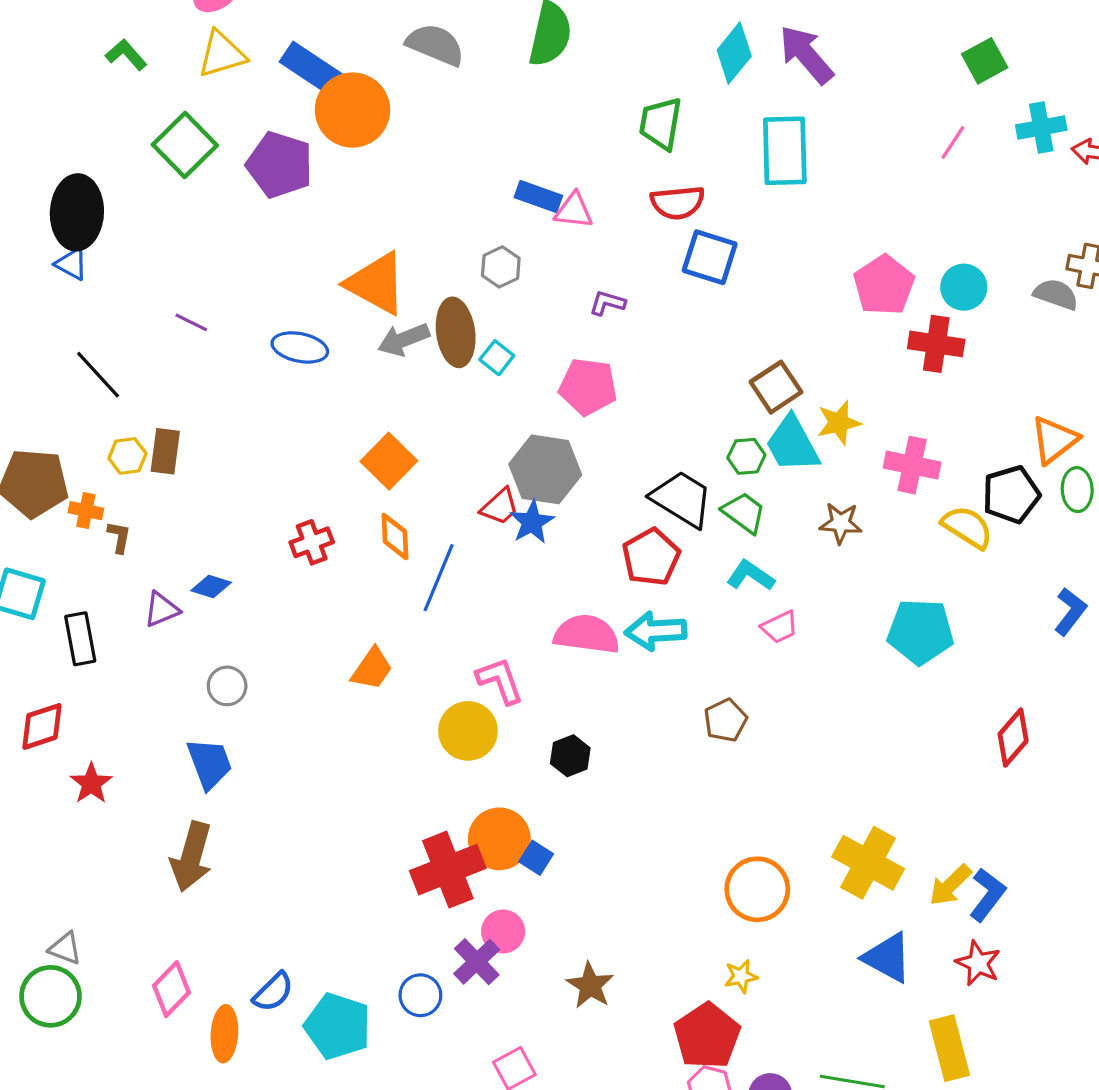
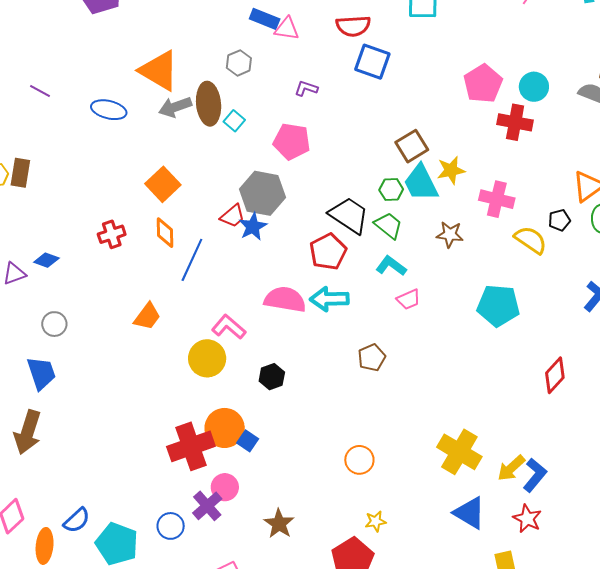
black pentagon: (1011, 494) -> (559, 220), size x0.6
pink L-shape: (500, 681) -> (229, 327), turned -32
orange circle: (757, 889) -> (359, 460), moved, size x0.7

